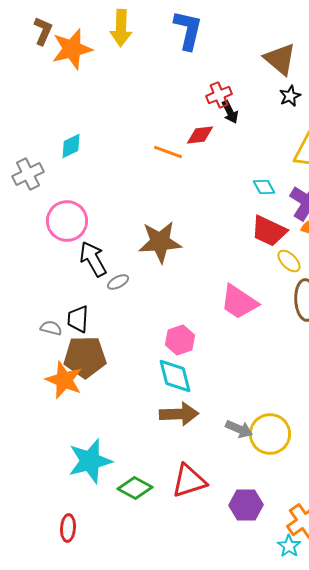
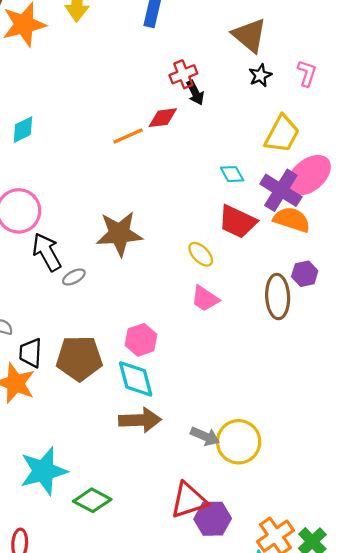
orange line: (168, 152) -> (128, 136), turned -44
yellow ellipse: (289, 261) -> (201, 254), moved
pink trapezoid: (239, 302) -> (205, 299), size x0.7
black trapezoid: (78, 319) -> (31, 353), moved
brown pentagon: (85, 357) -> (79, 358), moved
red triangle: (189, 481) -> (189, 500), moved

